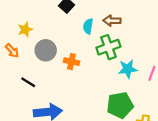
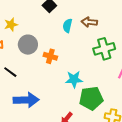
green cross: (108, 47) -> (104, 49), moved
cyan star: (128, 69) -> (74, 79), moved

